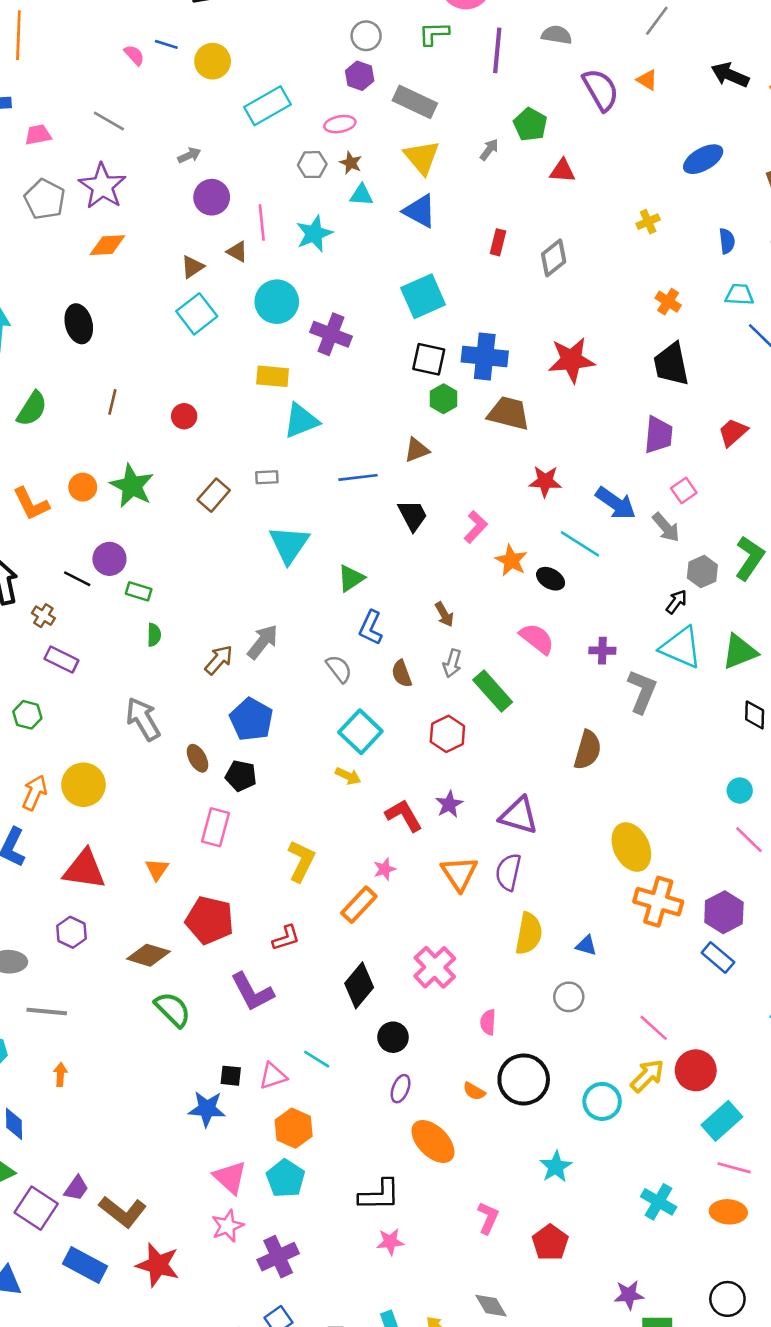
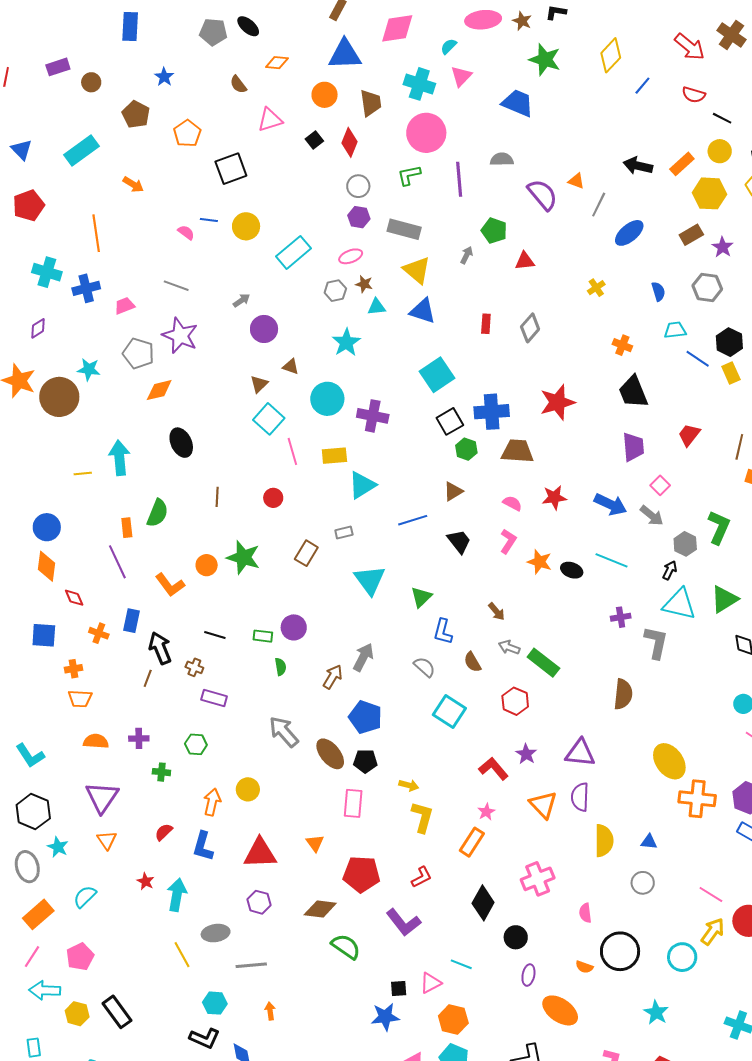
gray line: (657, 21) -> (599, 205), moved
pink line: (262, 223) -> (292, 451), moved
orange diamond: (107, 245) -> (159, 390), moved
black square: (429, 359) -> (450, 421), turned -32
cyan line: (580, 544) -> (612, 560), moved
purple circle: (109, 559) -> (294, 627), moved
pink semicircle: (537, 639) -> (512, 503), moved, size x0.7
gray arrow: (452, 663) -> (509, 647), turned 105
brown ellipse: (198, 758) -> (330, 754), size x1.5
yellow arrow: (348, 776) -> (409, 785), moved
yellow circle: (83, 785) -> (248, 789), size x0.7
pink cross: (435, 967) -> (538, 879), turned 32

